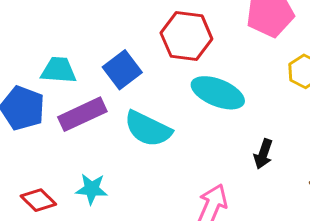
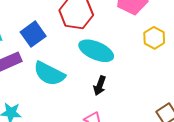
black arrow: (263, 154) -> (100, 86), moved

